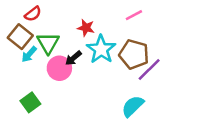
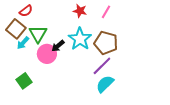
pink line: (134, 15) -> (106, 12), turned -32
red star: (86, 28) -> (80, 11), moved
purple line: (149, 70) -> (102, 66), moved

